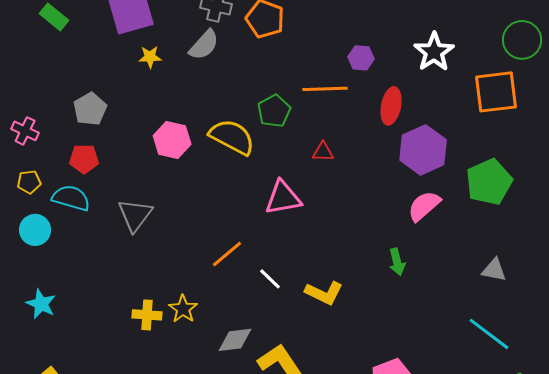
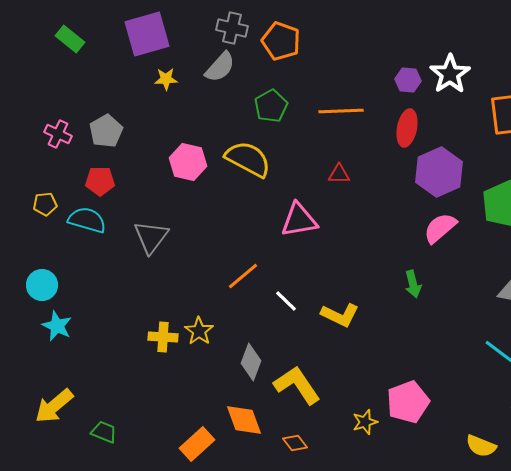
purple hexagon: (361, 58) -> (408, 80), moved
green pentagon: (274, 111) -> (271, 106), moved
pink cross: (25, 131) -> (58, 134), moved
cyan circle: (35, 230) -> (42, 285), moved
gray diamond: (235, 340) -> (251, 362), turned -63

